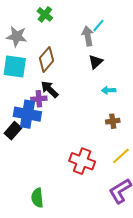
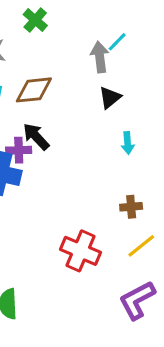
brown diamond: (46, 59) -> (34, 90), turned 40
cyan arrow: (109, 90) -> (128, 143), turned -96
brown cross: (113, 121) -> (131, 207), moved

